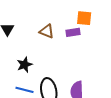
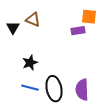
brown triangle: (47, 31) -> (33, 20), moved

